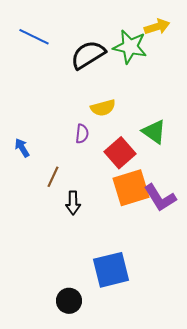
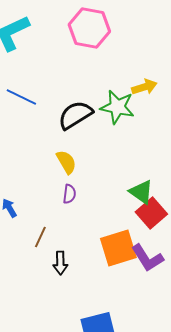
yellow semicircle: (103, 108) -> (66, 162), moved, turned -105
red square: (120, 153) -> (151, 213), moved

